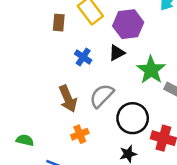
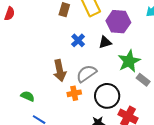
orange cross: (80, 134) -> (74, 93), moved
green semicircle: (25, 140) -> (28, 96), moved

